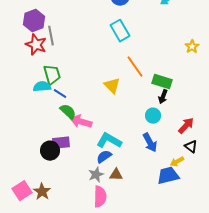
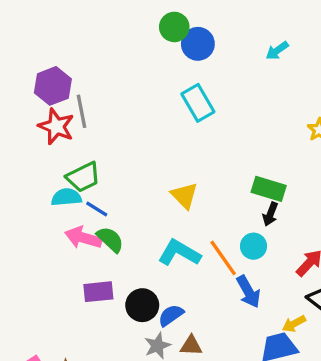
orange line: (135, 67) -> (223, 258), moved
green trapezoid: (52, 75) -> (83, 177), turned 80
pink arrow: (81, 122) -> (83, 238), moved
cyan L-shape: (109, 141) -> (179, 253), moved
black circle: (50, 151) -> (142, 305), moved

